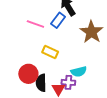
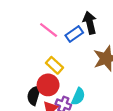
cyan semicircle: (79, 72) -> (78, 96), turned -70
red circle: (28, 74) -> (48, 85), moved

